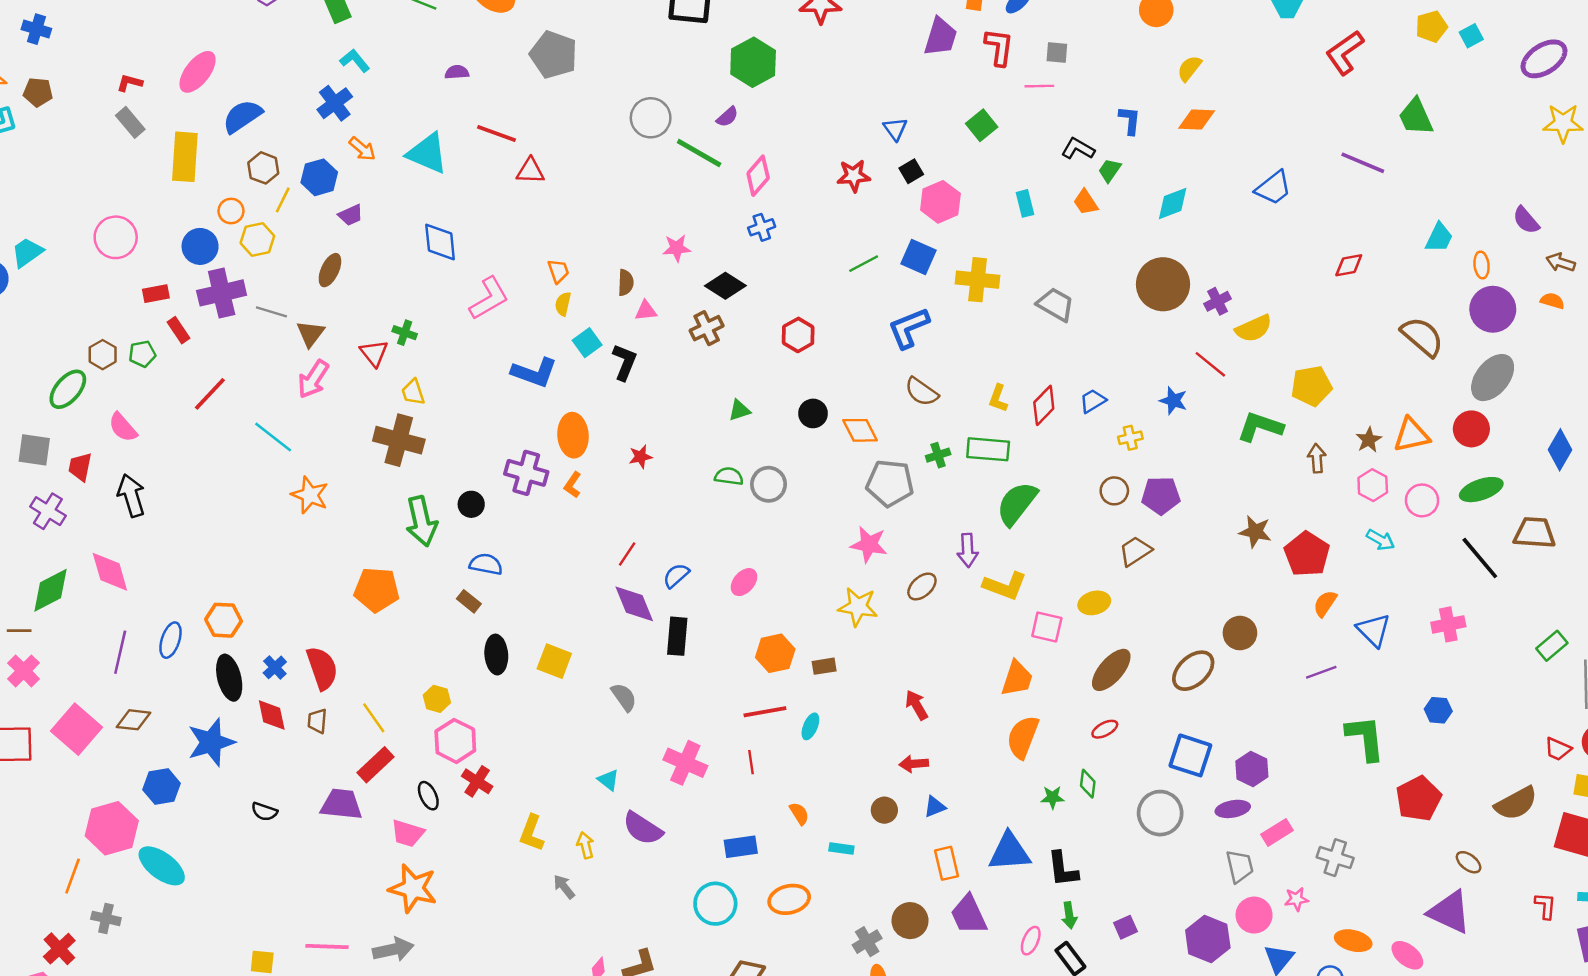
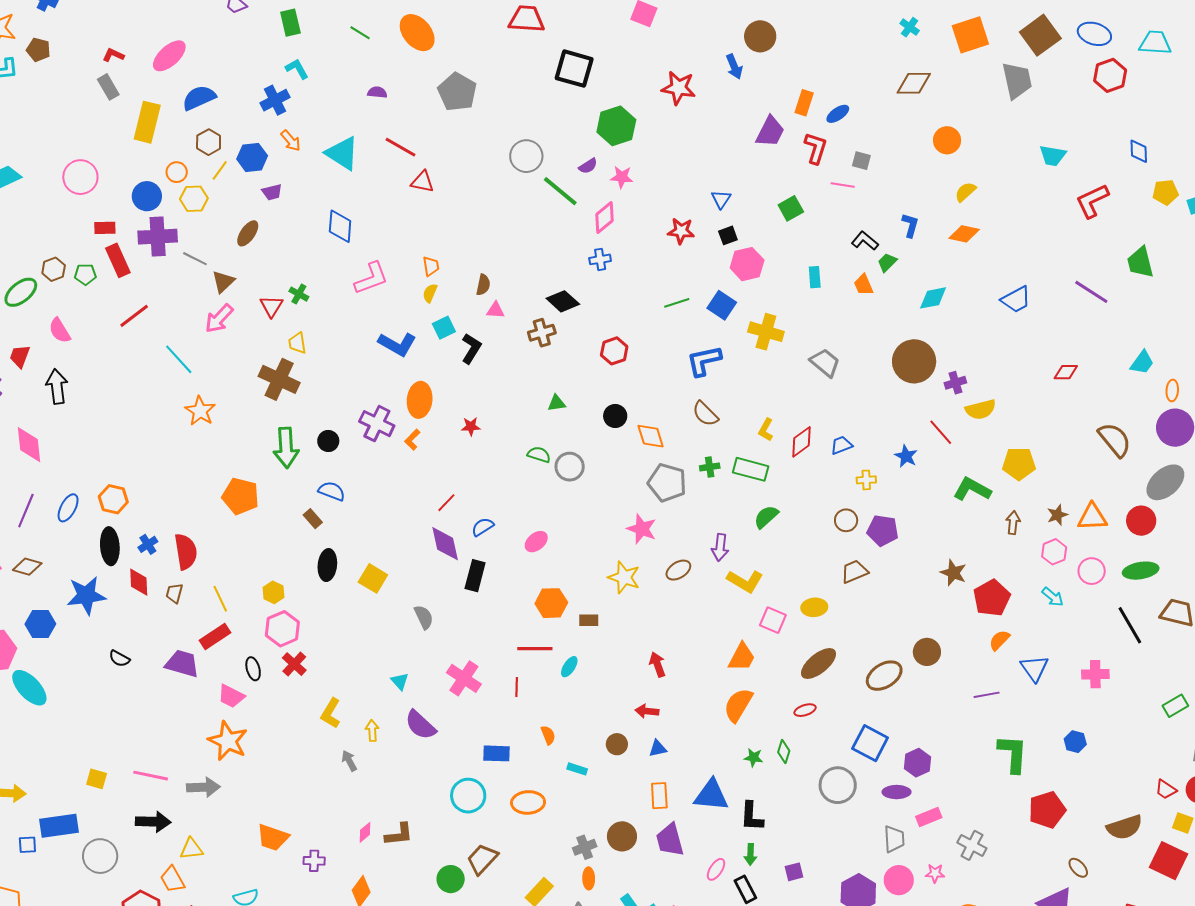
pink star: (677, 248) -> (622, 177), moved
red rectangle: (178, 330) -> (118, 260), size x1.5
green semicircle: (1017, 504) -> (766, 517), size x0.7

